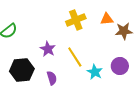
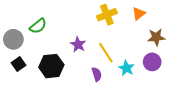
orange triangle: (107, 19) -> (139, 14), turned -32
brown star: (124, 31) -> (156, 37), moved
purple semicircle: (52, 78) -> (97, 74), moved

